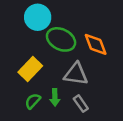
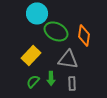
orange diamond: (96, 44) -> (84, 35), turned 30
gray rectangle: (81, 104) -> (72, 83), turned 32

